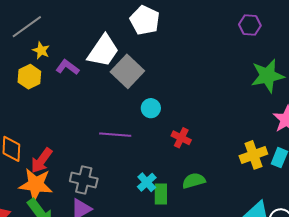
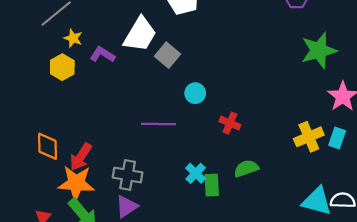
gray square: (127, 71) -> (168, 55), size x0.7

